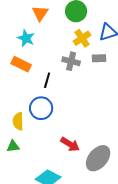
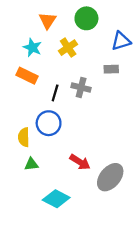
yellow cross: (82, 38) -> (68, 48), moved
gray cross: (71, 61) -> (81, 88), moved
green triangle: (13, 146) -> (31, 164), moved

